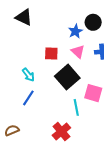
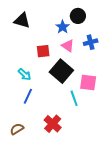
black triangle: (24, 17) -> (22, 20), moved
red cross: (61, 132) -> (53, 124), moved

